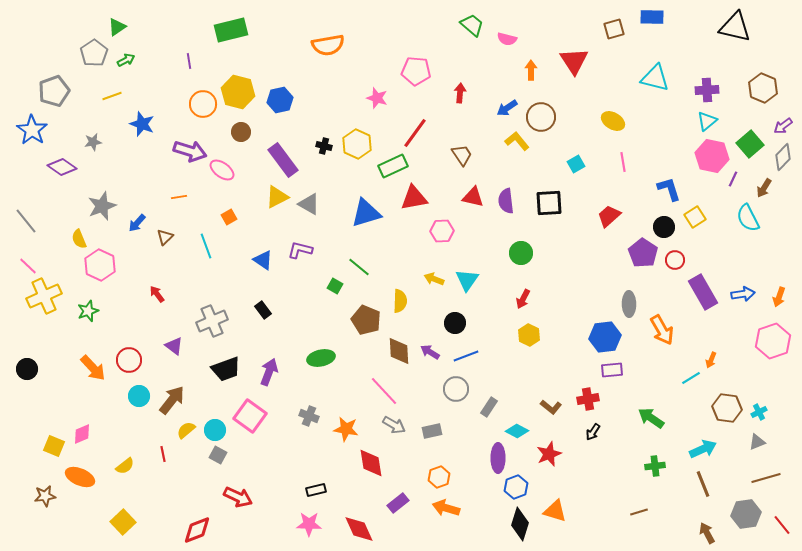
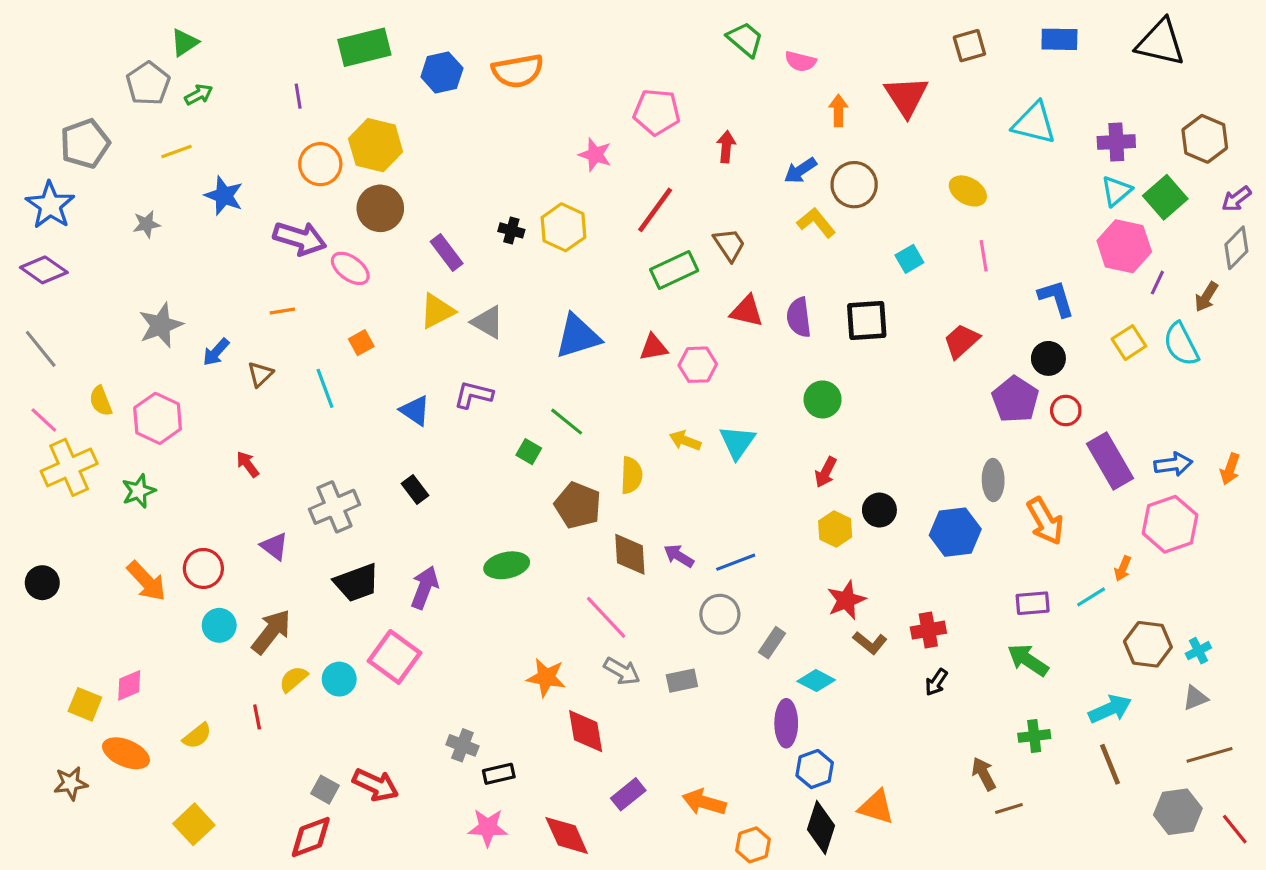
blue rectangle: (652, 17) -> (1059, 39), moved
blue hexagon: (280, 100) -> (442, 73), moved
brown circle: (241, 132) -> (380, 208), size x1.5
green square: (750, 144) -> (1165, 197), moved
purple rectangle: (283, 160) -> (447, 253), size x0.7
green rectangle: (393, 166) -> (674, 270), moved
purple diamond: (62, 167) -> (44, 270), moved
red triangle: (414, 198) -> (654, 347), moved, size x0.7
yellow square: (695, 217) -> (1129, 343), moved
yellow semicircle: (79, 239) -> (101, 401), moved
black circle: (455, 323) -> (879, 510), moved
pink hexagon: (773, 341) -> (1170, 524), moved
purple rectangle: (612, 370) -> (1033, 603), moved
gray cross: (309, 416) -> (462, 745), moved
red star: (549, 454) -> (846, 600), moved
gray square: (218, 455) -> (325, 790), moved
orange hexagon: (439, 477) -> (753, 845), moved
brown arrow: (707, 533) -> (984, 774), moved

